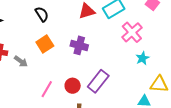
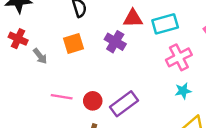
purple cross: (79, 45) -> (115, 42), moved
pink line: (47, 89) -> (62, 97), turned 54

